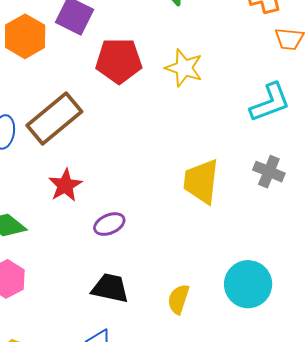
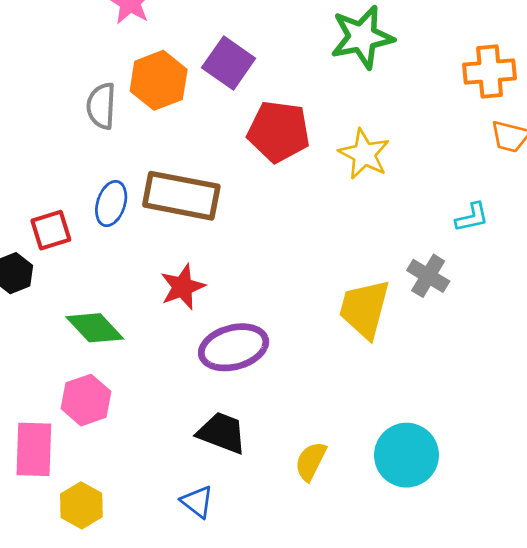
cyan L-shape: (270, 103) -> (472, 217), size x0.6
brown rectangle: (54, 119) -> (181, 196), turned 42
gray cross: (269, 172) -> (428, 276), moved
purple ellipse: (109, 224) -> (234, 347), size x1.6

